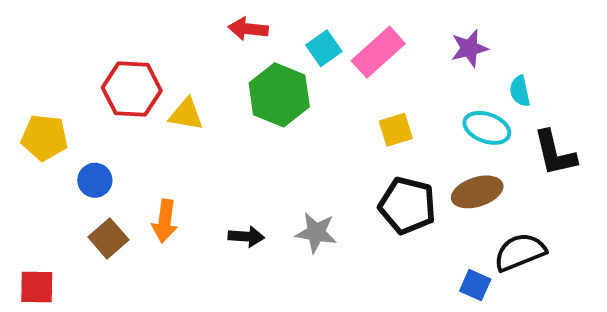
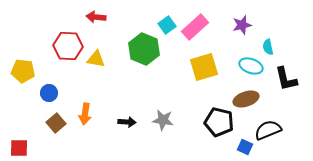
red arrow: (248, 29) -> (96, 17), moved
yellow square: (396, 130) -> (204, 67), size x1.6
black pentagon: (407, 205) -> (219, 122), moved

